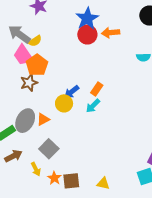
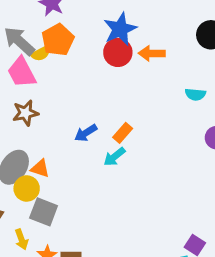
orange pentagon: (37, 65) -> (58, 40), moved
yellow circle: (64, 103) -> (27, 188), moved
orange triangle: (43, 119) -> (40, 168), turned 40
gray square: (49, 149) -> (44, 212), turned -30

